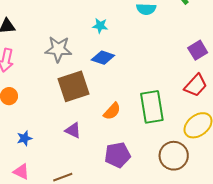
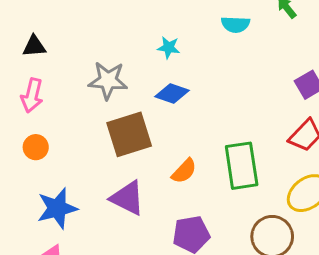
purple triangle: (73, 130) -> (127, 198), size x1.5
blue star: (24, 138) -> (57, 208), size x1.8

